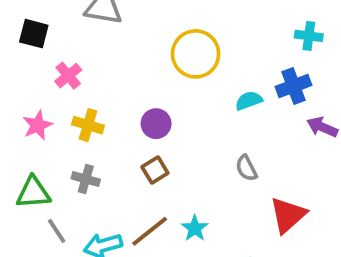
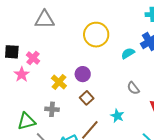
black square: (34, 34) -> (12, 52), moved
pink star: (38, 125) -> (22, 74), moved
yellow cross: (88, 125) -> (59, 82), moved, turned 35
cyan star: (195, 228) -> (117, 116), moved

